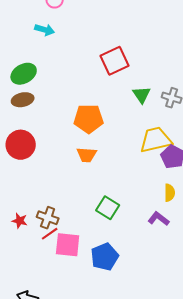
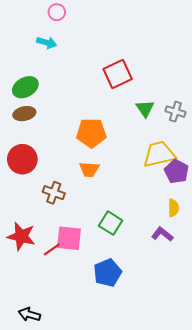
brown cross: (48, 218) -> (54, 193), moved
red star: (20, 221) -> (21, 236), size x1.8
pink square: (68, 245) -> (69, 238), moved

